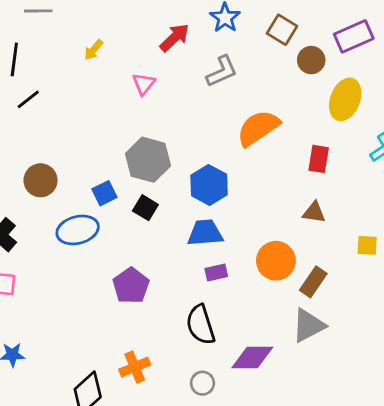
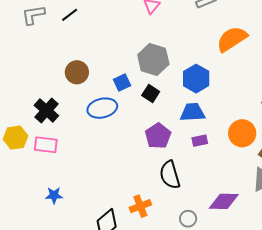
purple pentagon: (131, 286) -> (158, 136), moved
black semicircle: (201, 325) -> (170, 175), moved

